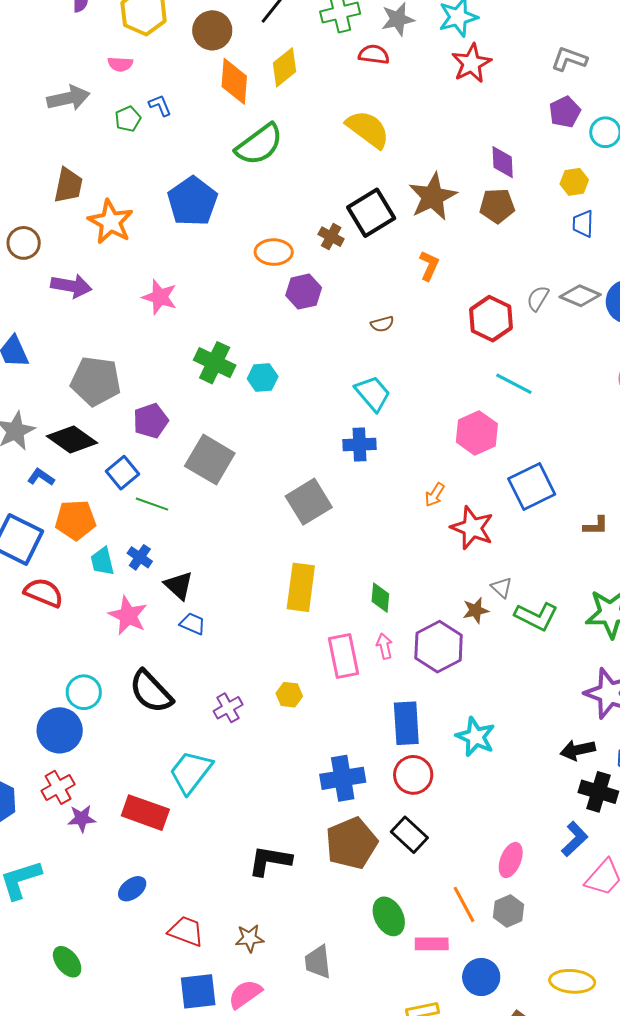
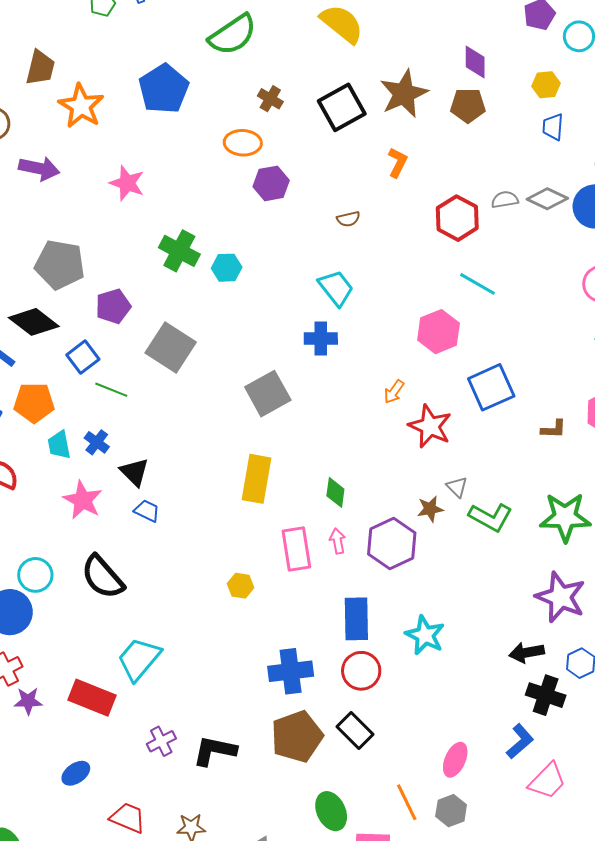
brown cross: (331, 237) -> (270, 99), moved
gray semicircle: (538, 298) -> (505, 200), turned 48
purple cross: (228, 708) -> (161, 741), moved

